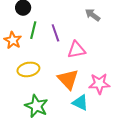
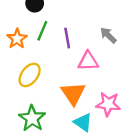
gray arrow: (93, 15) -> (108, 35), moved
yellow ellipse: (28, 69) -> (30, 75), turned -50

